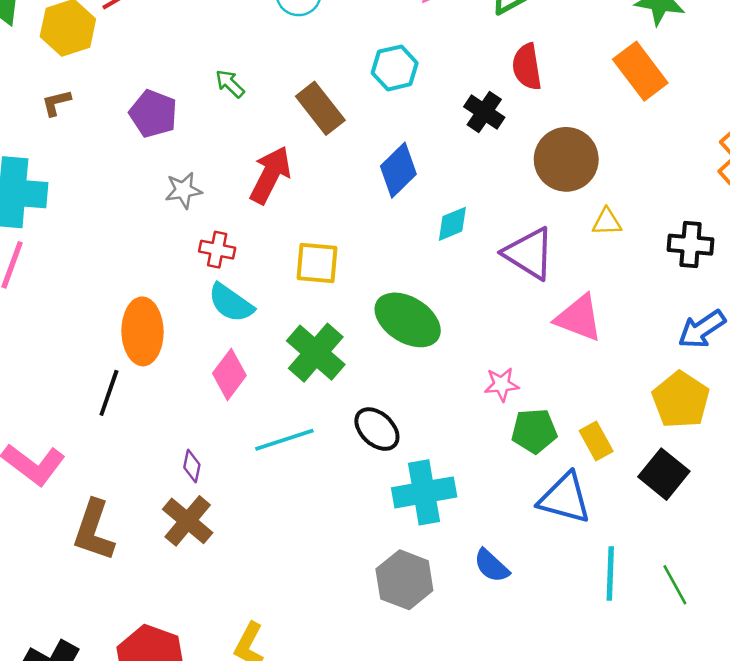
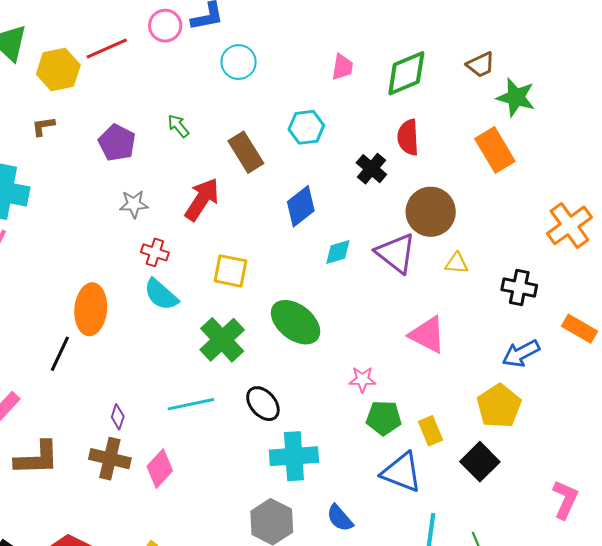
purple triangle: (529, 253) -> (396, 253), moved
pink diamond: (229, 374) -> (160, 469), moved
brown cross: (188, 521) -> (110, 459), turned -33
brown L-shape: (94, 530) -> (37, 458), turned -117

